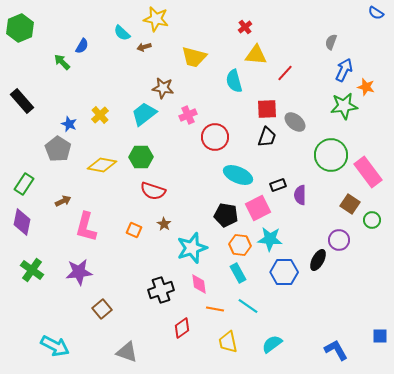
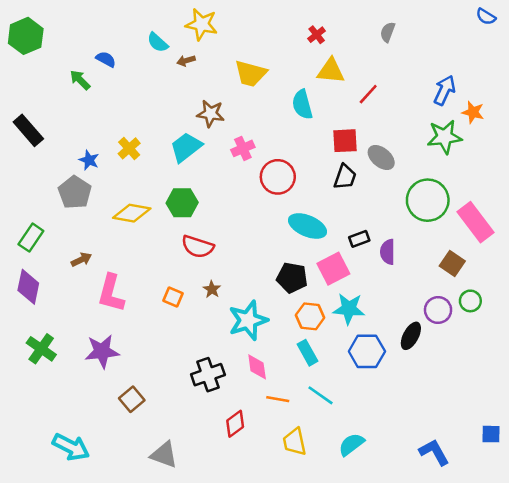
gray semicircle: (331, 42) -> (388, 32), moved
blue semicircle: (82, 46) -> (106, 59), turned -91
green circle: (372, 220) -> (470, 301), moved

